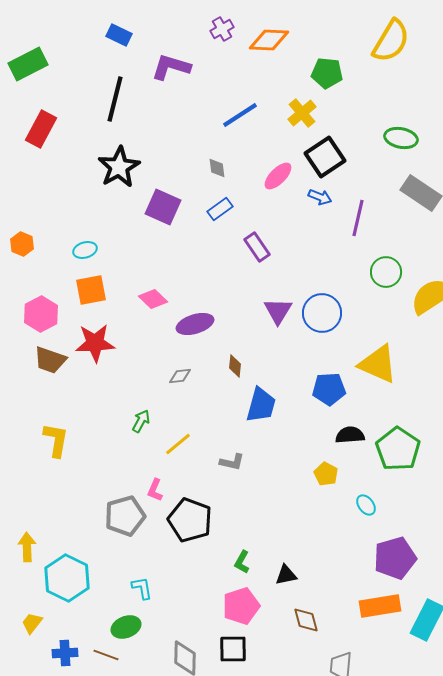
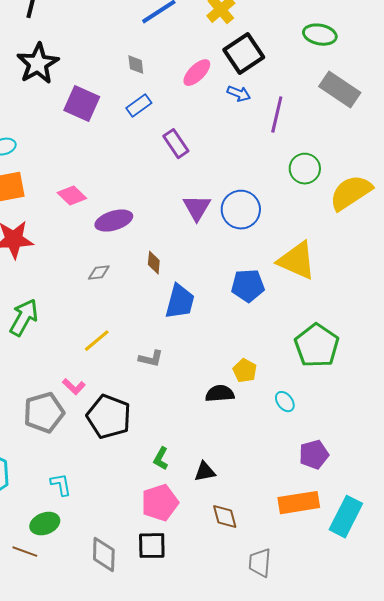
green arrow: (141, 421) -> (24, 318), moved, size x1.6
black semicircle: (350, 435) -> (220, 394), moved
pink L-shape: (155, 490) -> (74, 387), turned -70
purple pentagon: (395, 558) -> (314, 455), size x0.7

